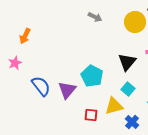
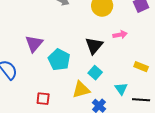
purple triangle: (67, 90) -> (34, 44), moved
red square: (91, 115) -> (43, 99), moved

